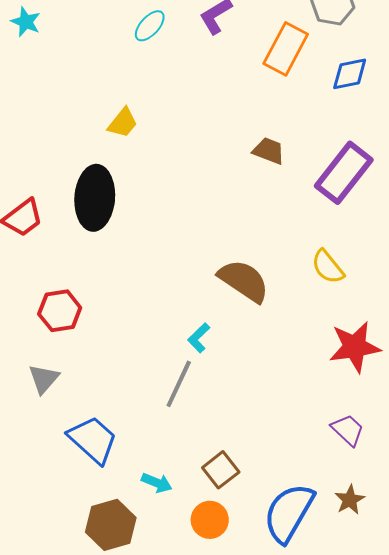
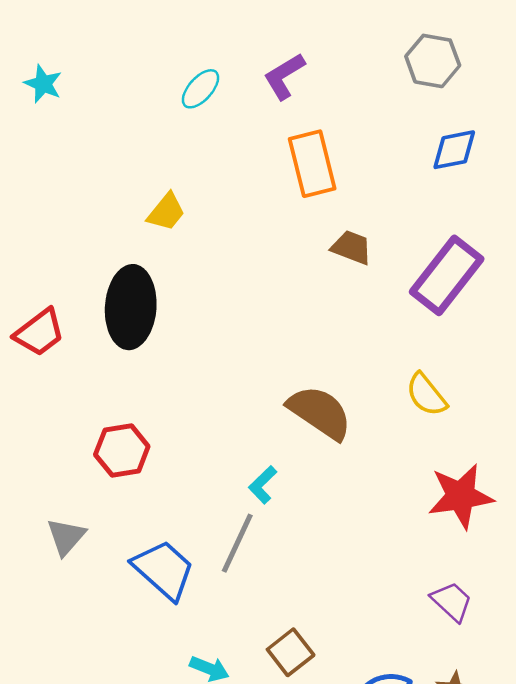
orange rectangle: (286, 49) -> (312, 164), moved, turned -42
red hexagon: (60, 311) -> (122, 450), moved
blue trapezoid: (93, 440) -> (164, 570), moved

